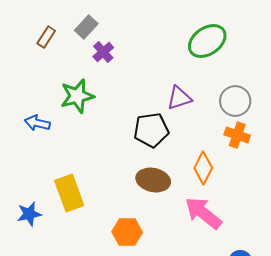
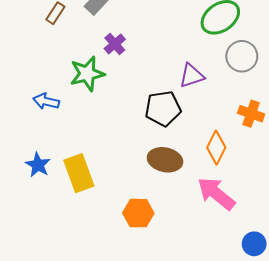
purple cross: (103, 52) -> (115, 44), moved
gray circle: (235, 101) -> (242, 56), moved
blue star: (29, 214) -> (38, 165), moved, turned -30

